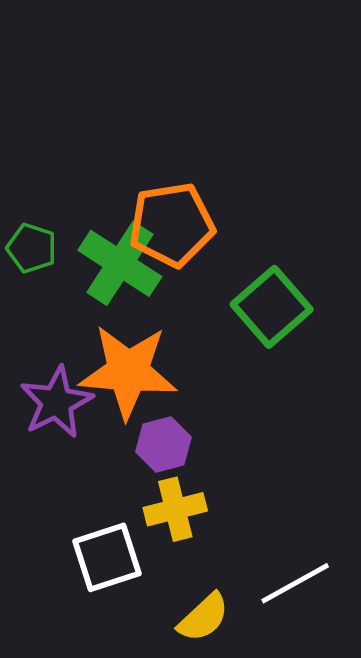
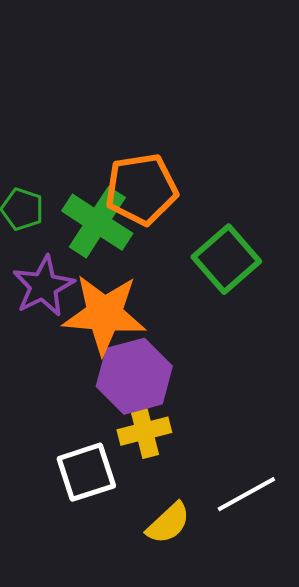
purple star: (56, 402) -> (43, 286), moved
purple hexagon: (163, 445) -> (134, 376), size x1.6

